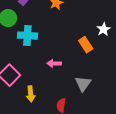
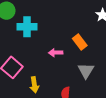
orange rectangle: (86, 45) -> (80, 42), moved

